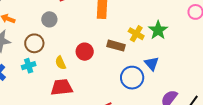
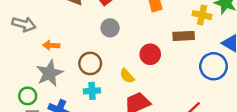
gray circle: (49, 19) -> (110, 28), moved
cyan cross: (29, 66) -> (92, 91), turned 32

